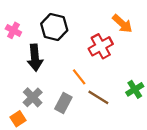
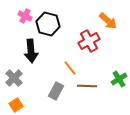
pink cross: (13, 30) -> (25, 16), moved
gray cross: (33, 97) -> (14, 78), moved
brown line: (98, 97) -> (87, 86), turned -30

